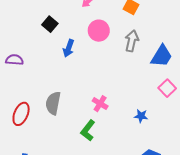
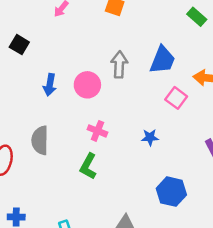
pink circle: (99, 31) -> (87, 85), moved
gray arrow: (132, 41) -> (119, 65), moved
blue arrow: (69, 48) -> (50, 85), moved

